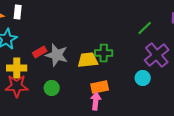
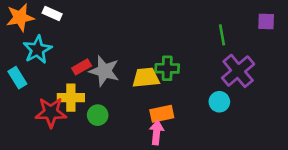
white rectangle: (18, 12) -> (52, 13), turned -72
green line: (145, 28) -> (222, 35), turned -56
yellow cross: (17, 68) -> (71, 98), moved

